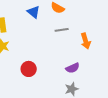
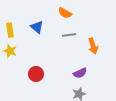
blue triangle: (34, 12) -> (37, 27), moved

